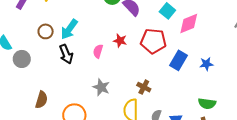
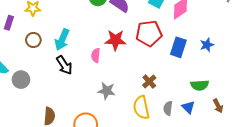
brown circle: (46, 31) -> (33, 40), moved
red star: (120, 41) -> (115, 40), size x1.5
brown cross: (144, 87) -> (149, 82), turned 32
green semicircle: (207, 104) -> (200, 85), moved

